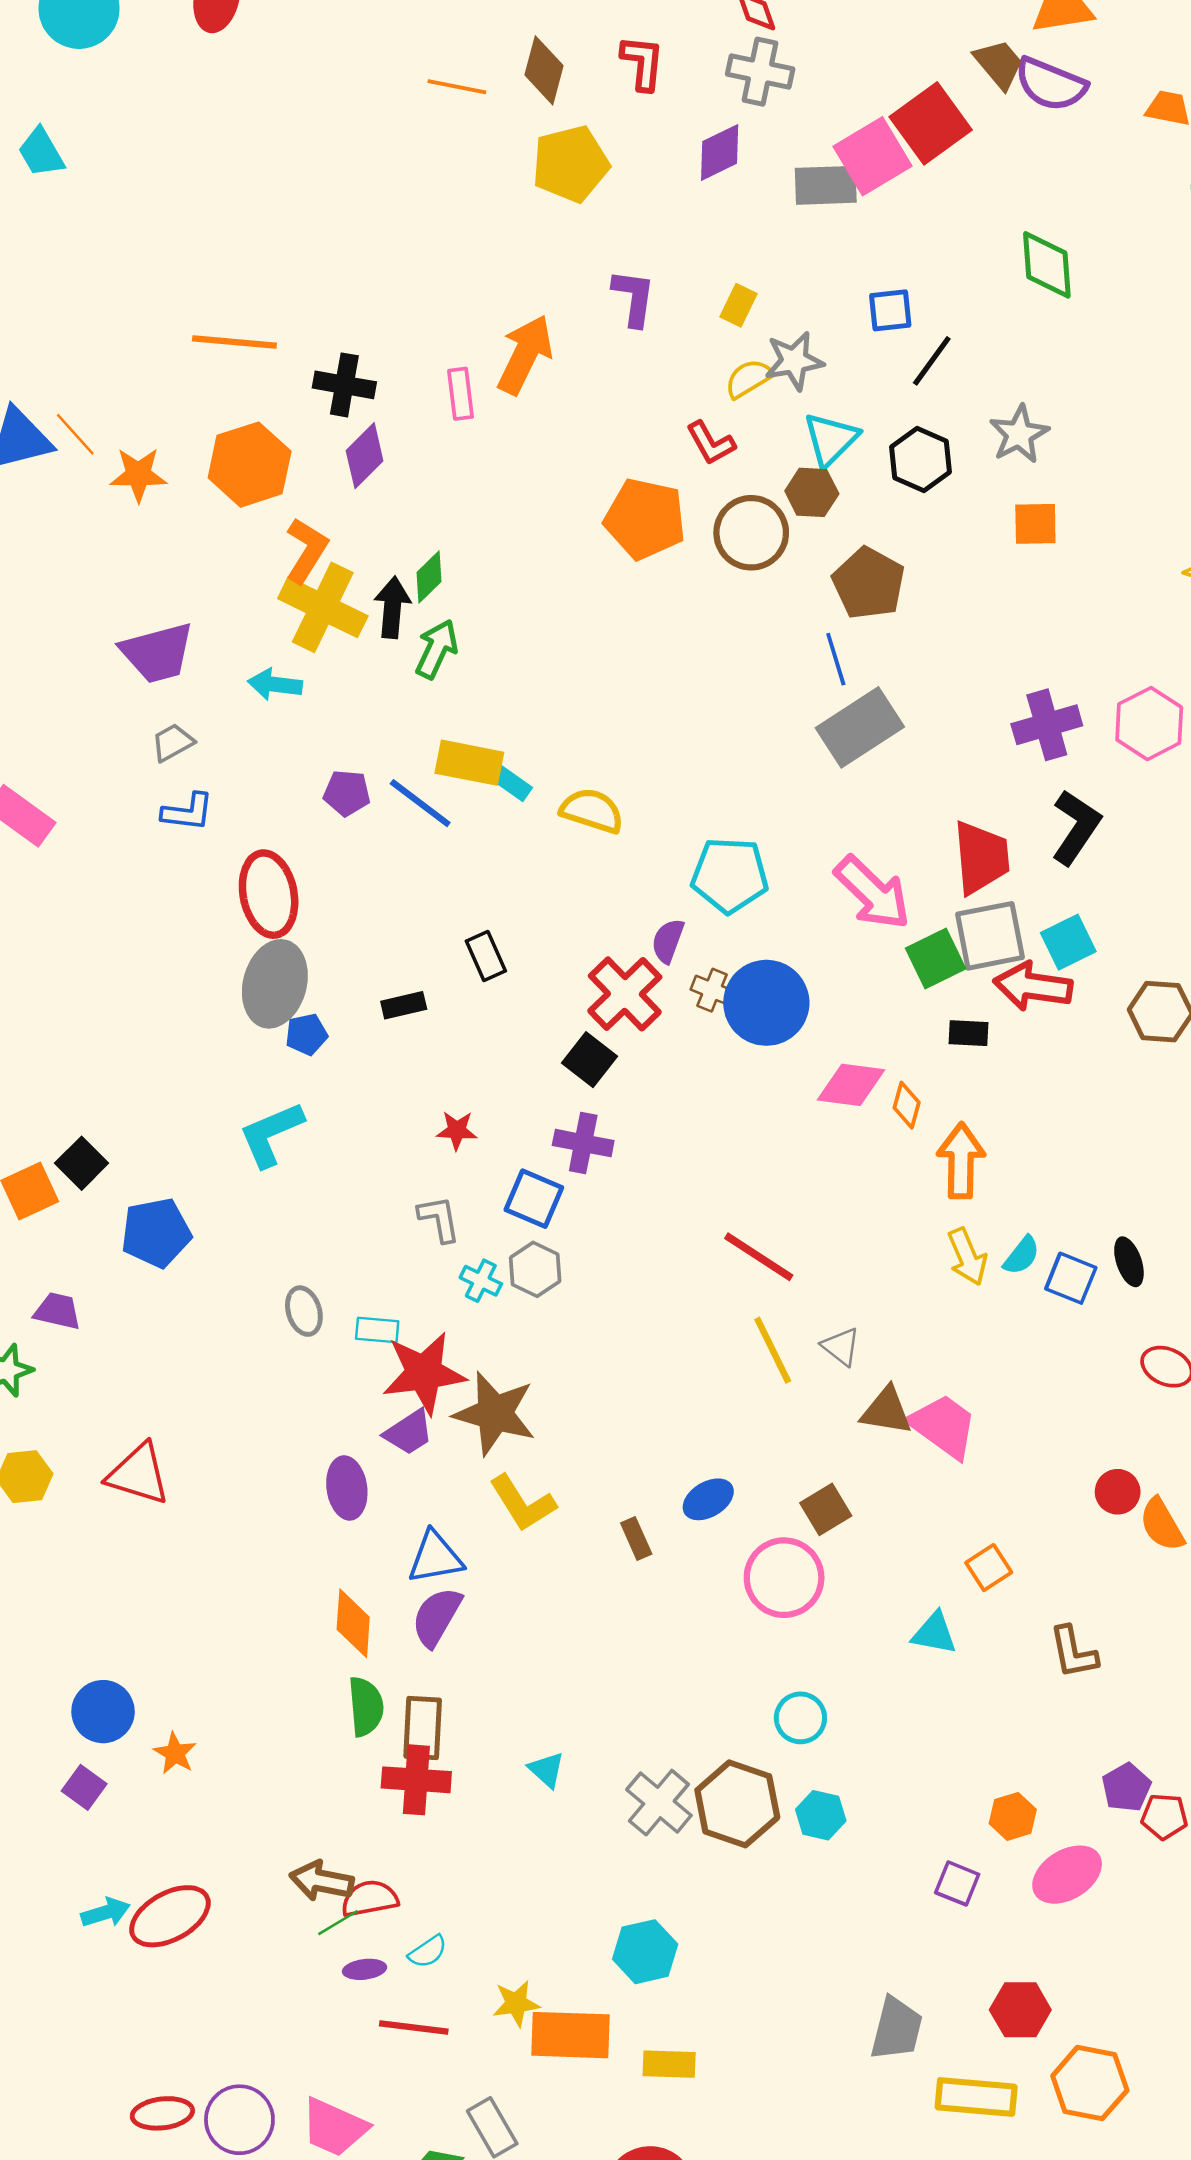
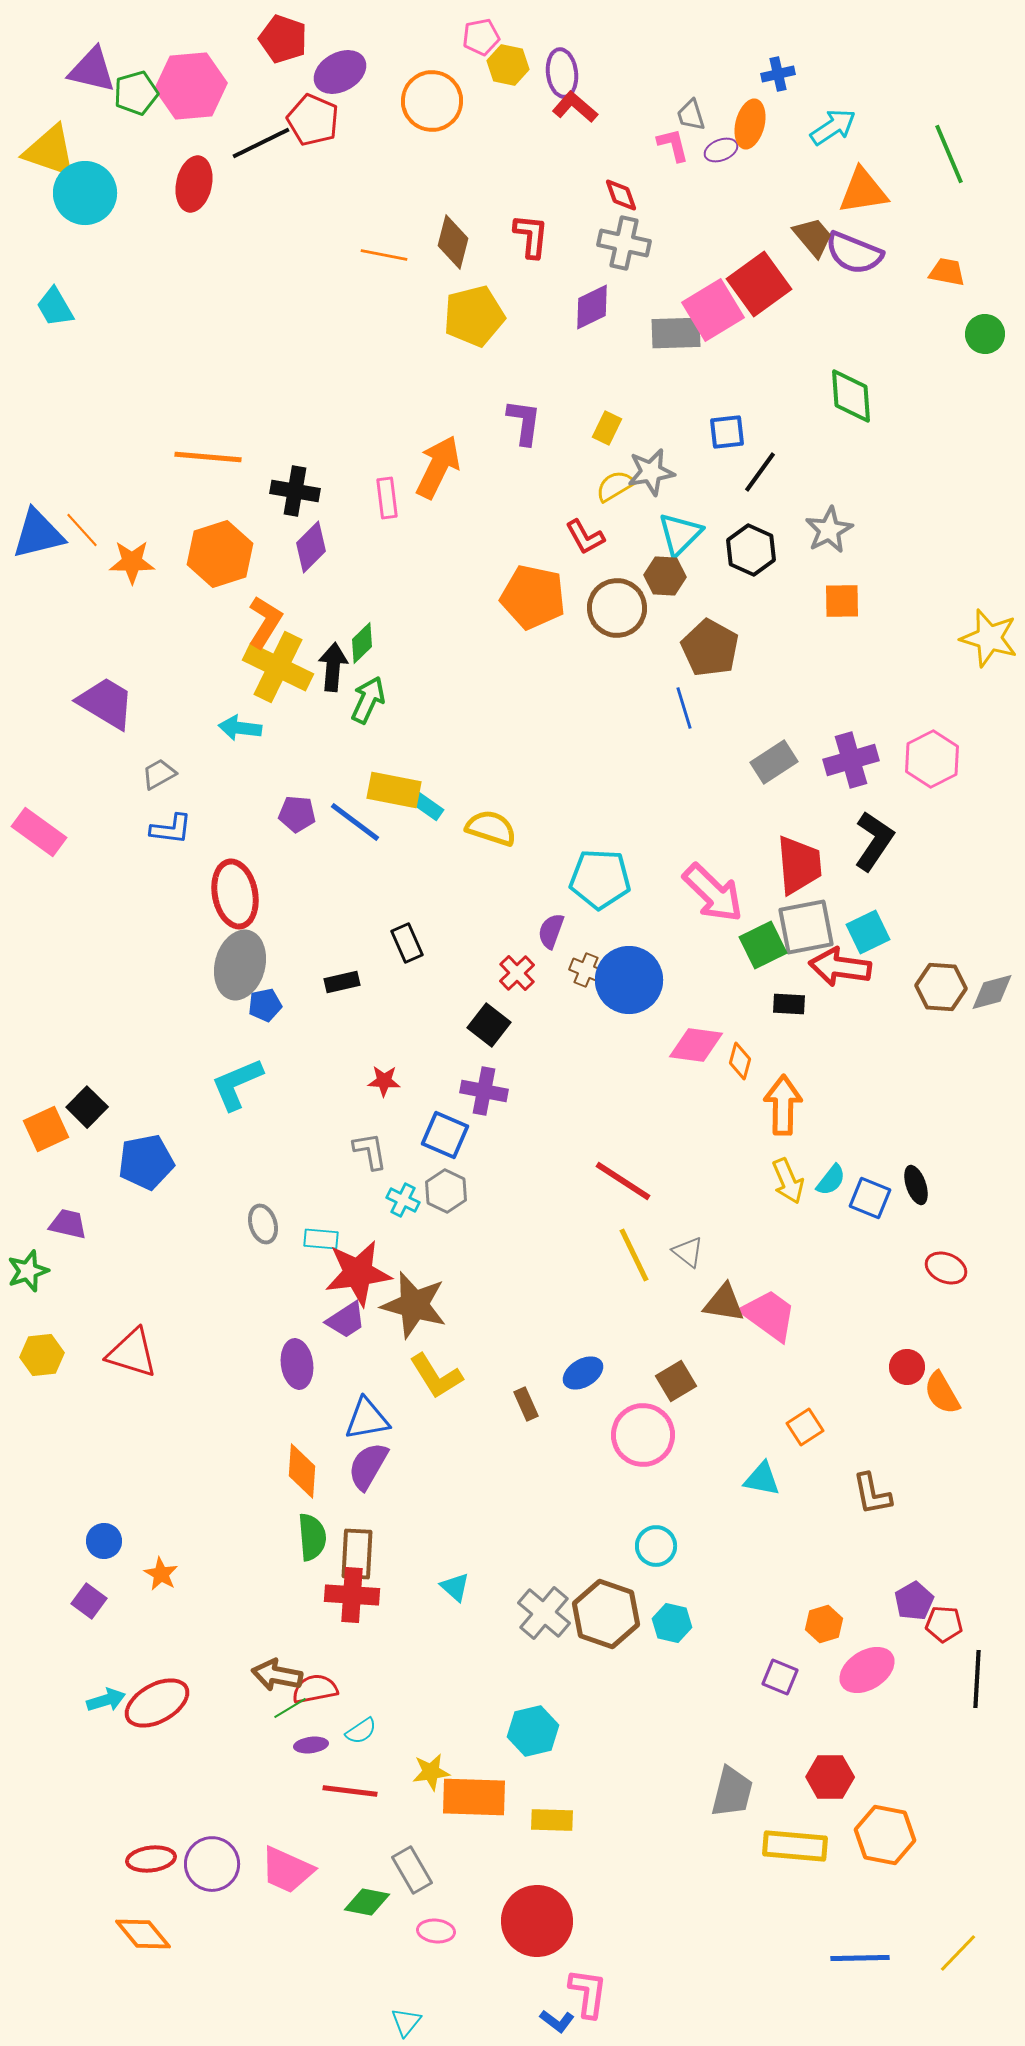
purple trapezoid: (157, 653) -> (106, 703), moved, turned -134
gray rectangle: (860, 727) -> (774, 762), moved, size x0.7
red cross: (625, 994) -> (517, 973), size x0.6
blue circle: (103, 1712) -> (104, 1541), size x0.7

